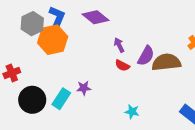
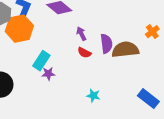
purple semicircle: (146, 56) -> (106, 44), turned -36
cyan rectangle: (61, 99) -> (41, 61), moved

